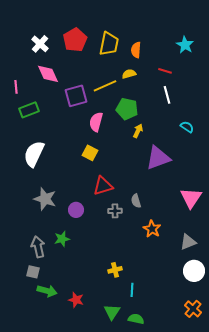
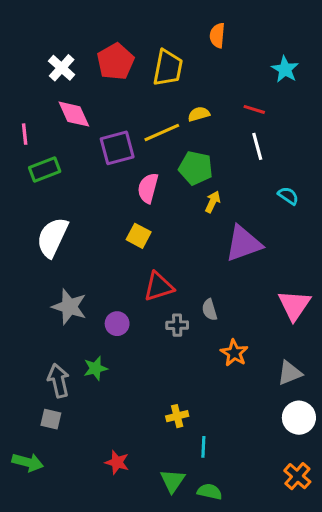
orange semicircle: (136, 50) -> (217, 35), moved
green arrow: (47, 291) -> (28, 462), moved

